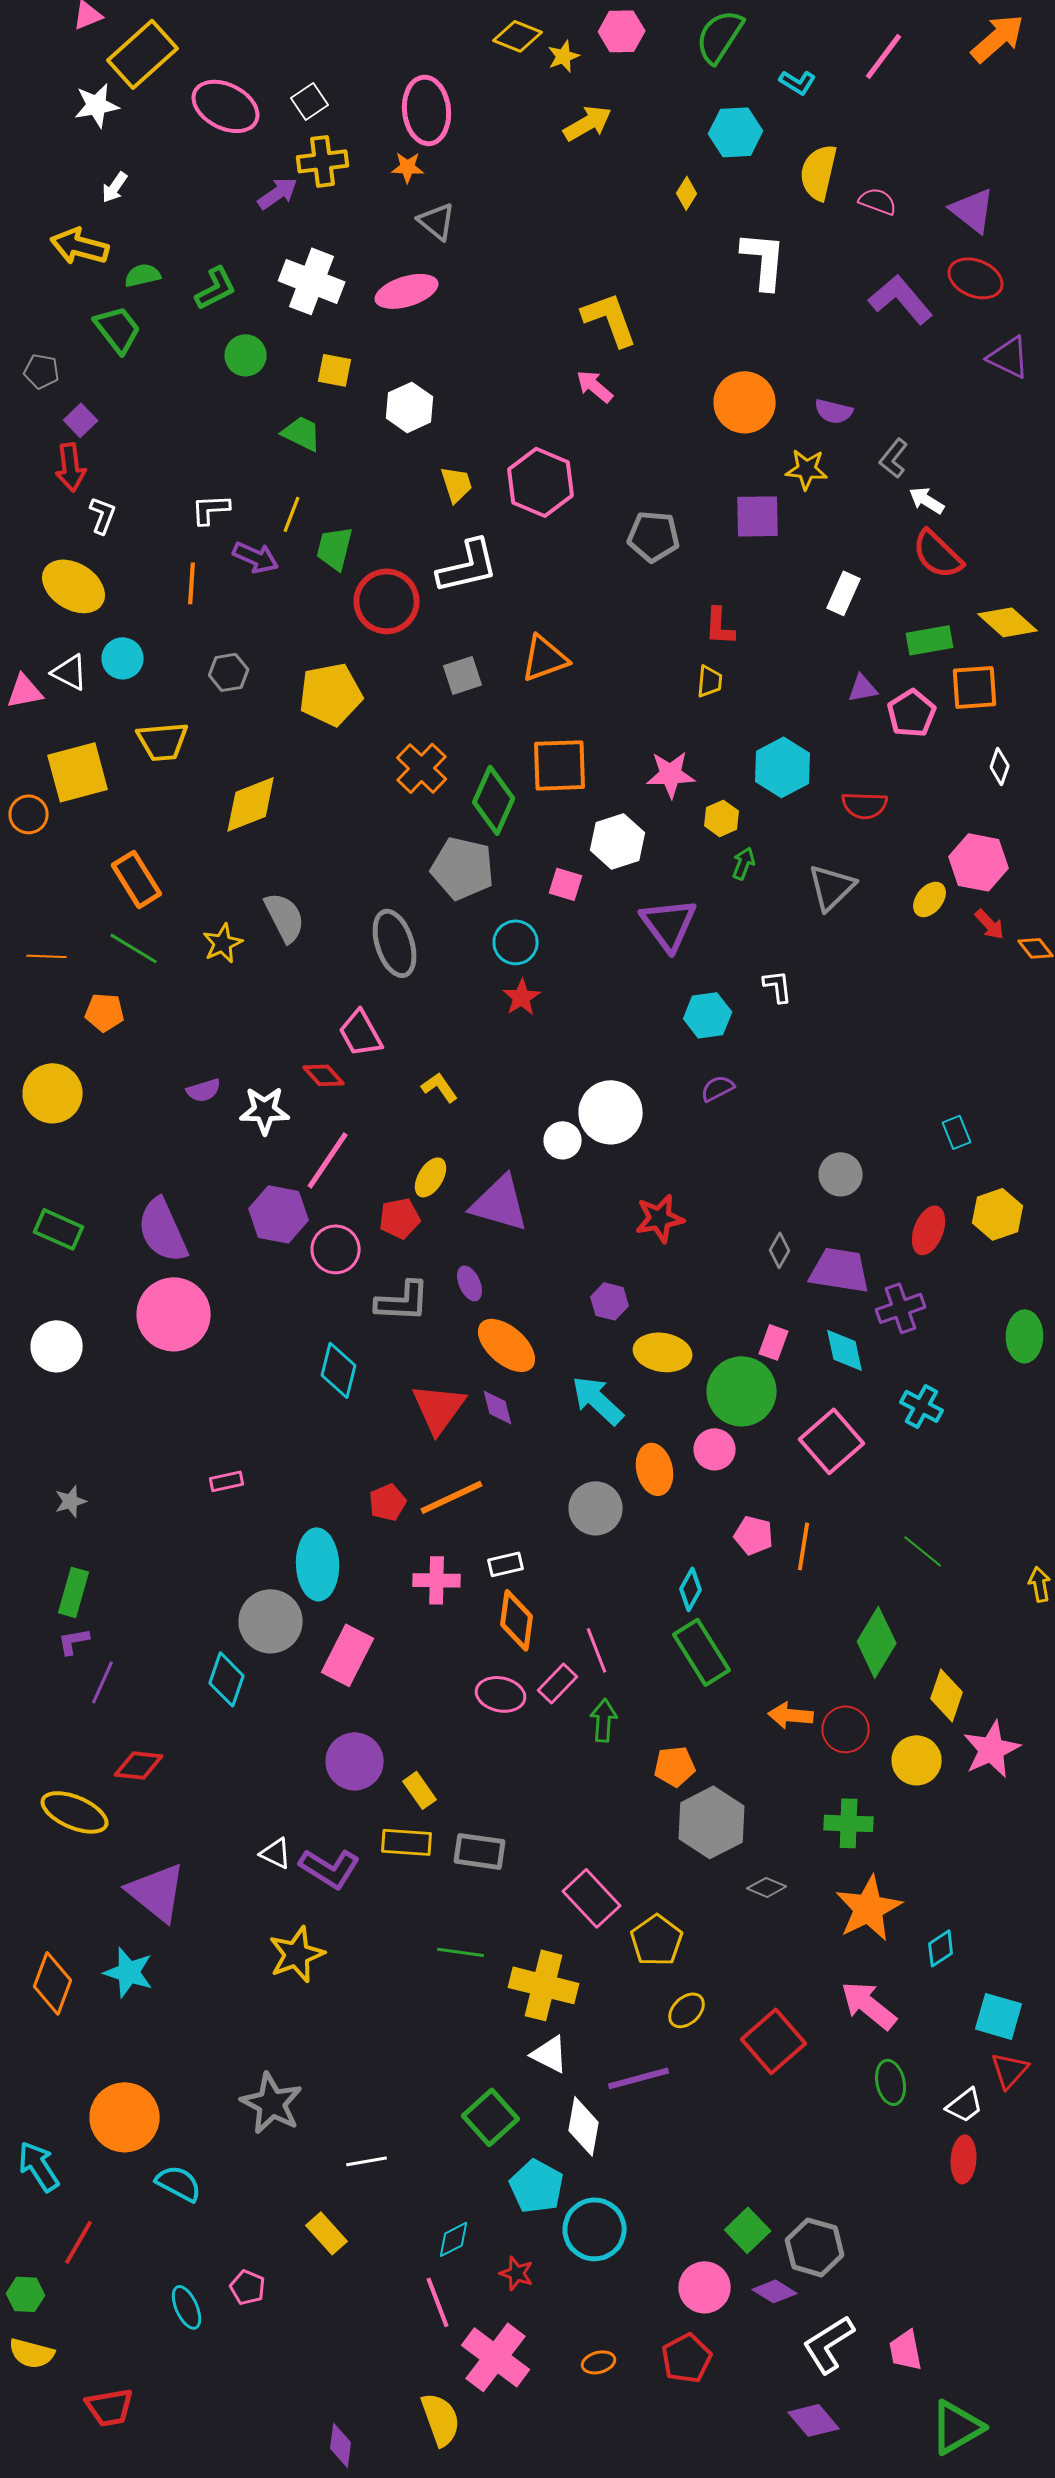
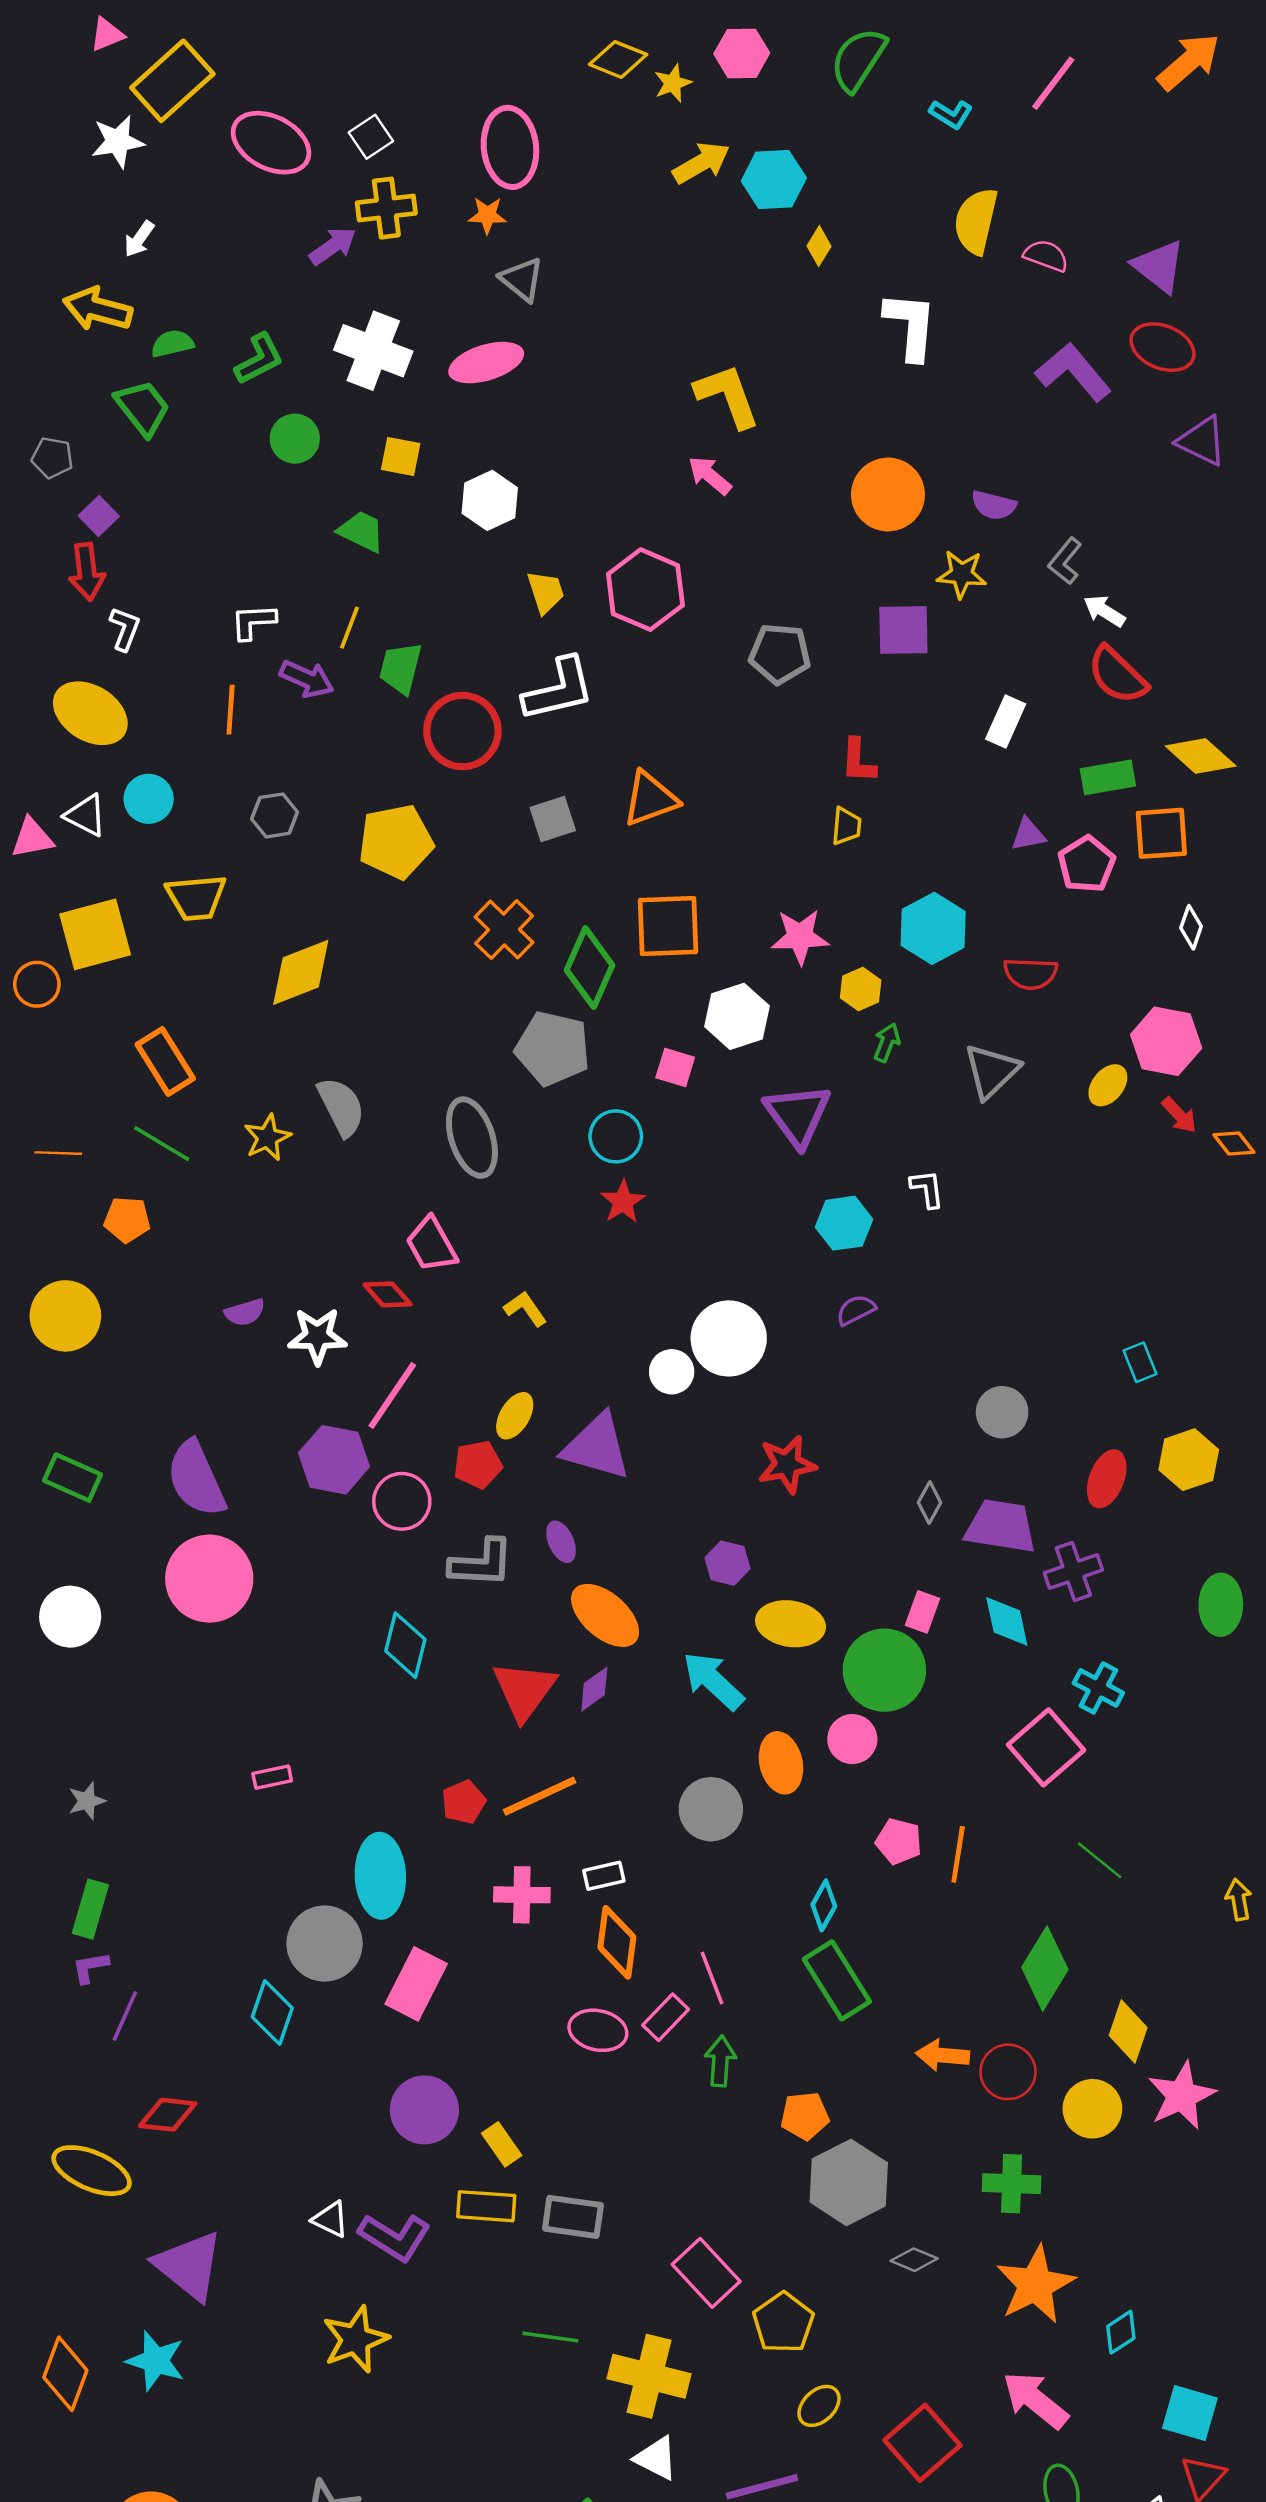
cyan hexagon: (736, 132) -> (774, 179), moved
purple diamond: (498, 1407) -> (594, 1689), turned 69
pink square: (832, 1441) -> (1046, 1747), moved

